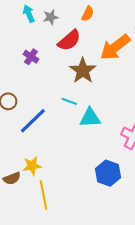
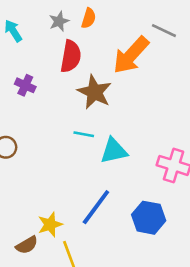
gray star: (51, 17) -> (59, 21), moved
red semicircle: (69, 40) -> (71, 56), turned -30
blue line: (33, 121) -> (96, 207), moved

